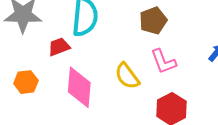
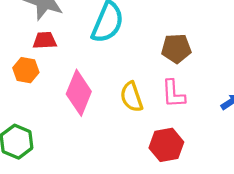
red trapezoid: (59, 47) -> (45, 40), moved

